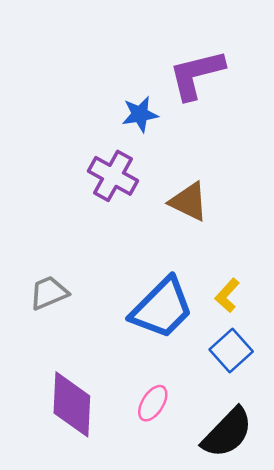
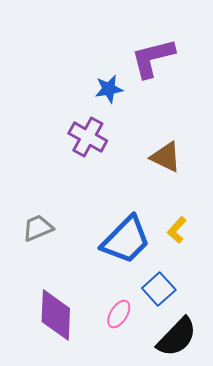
brown triangle: (189, 202) -> (166, 157), moved
blue square: (231, 351) -> (159, 289), moved

